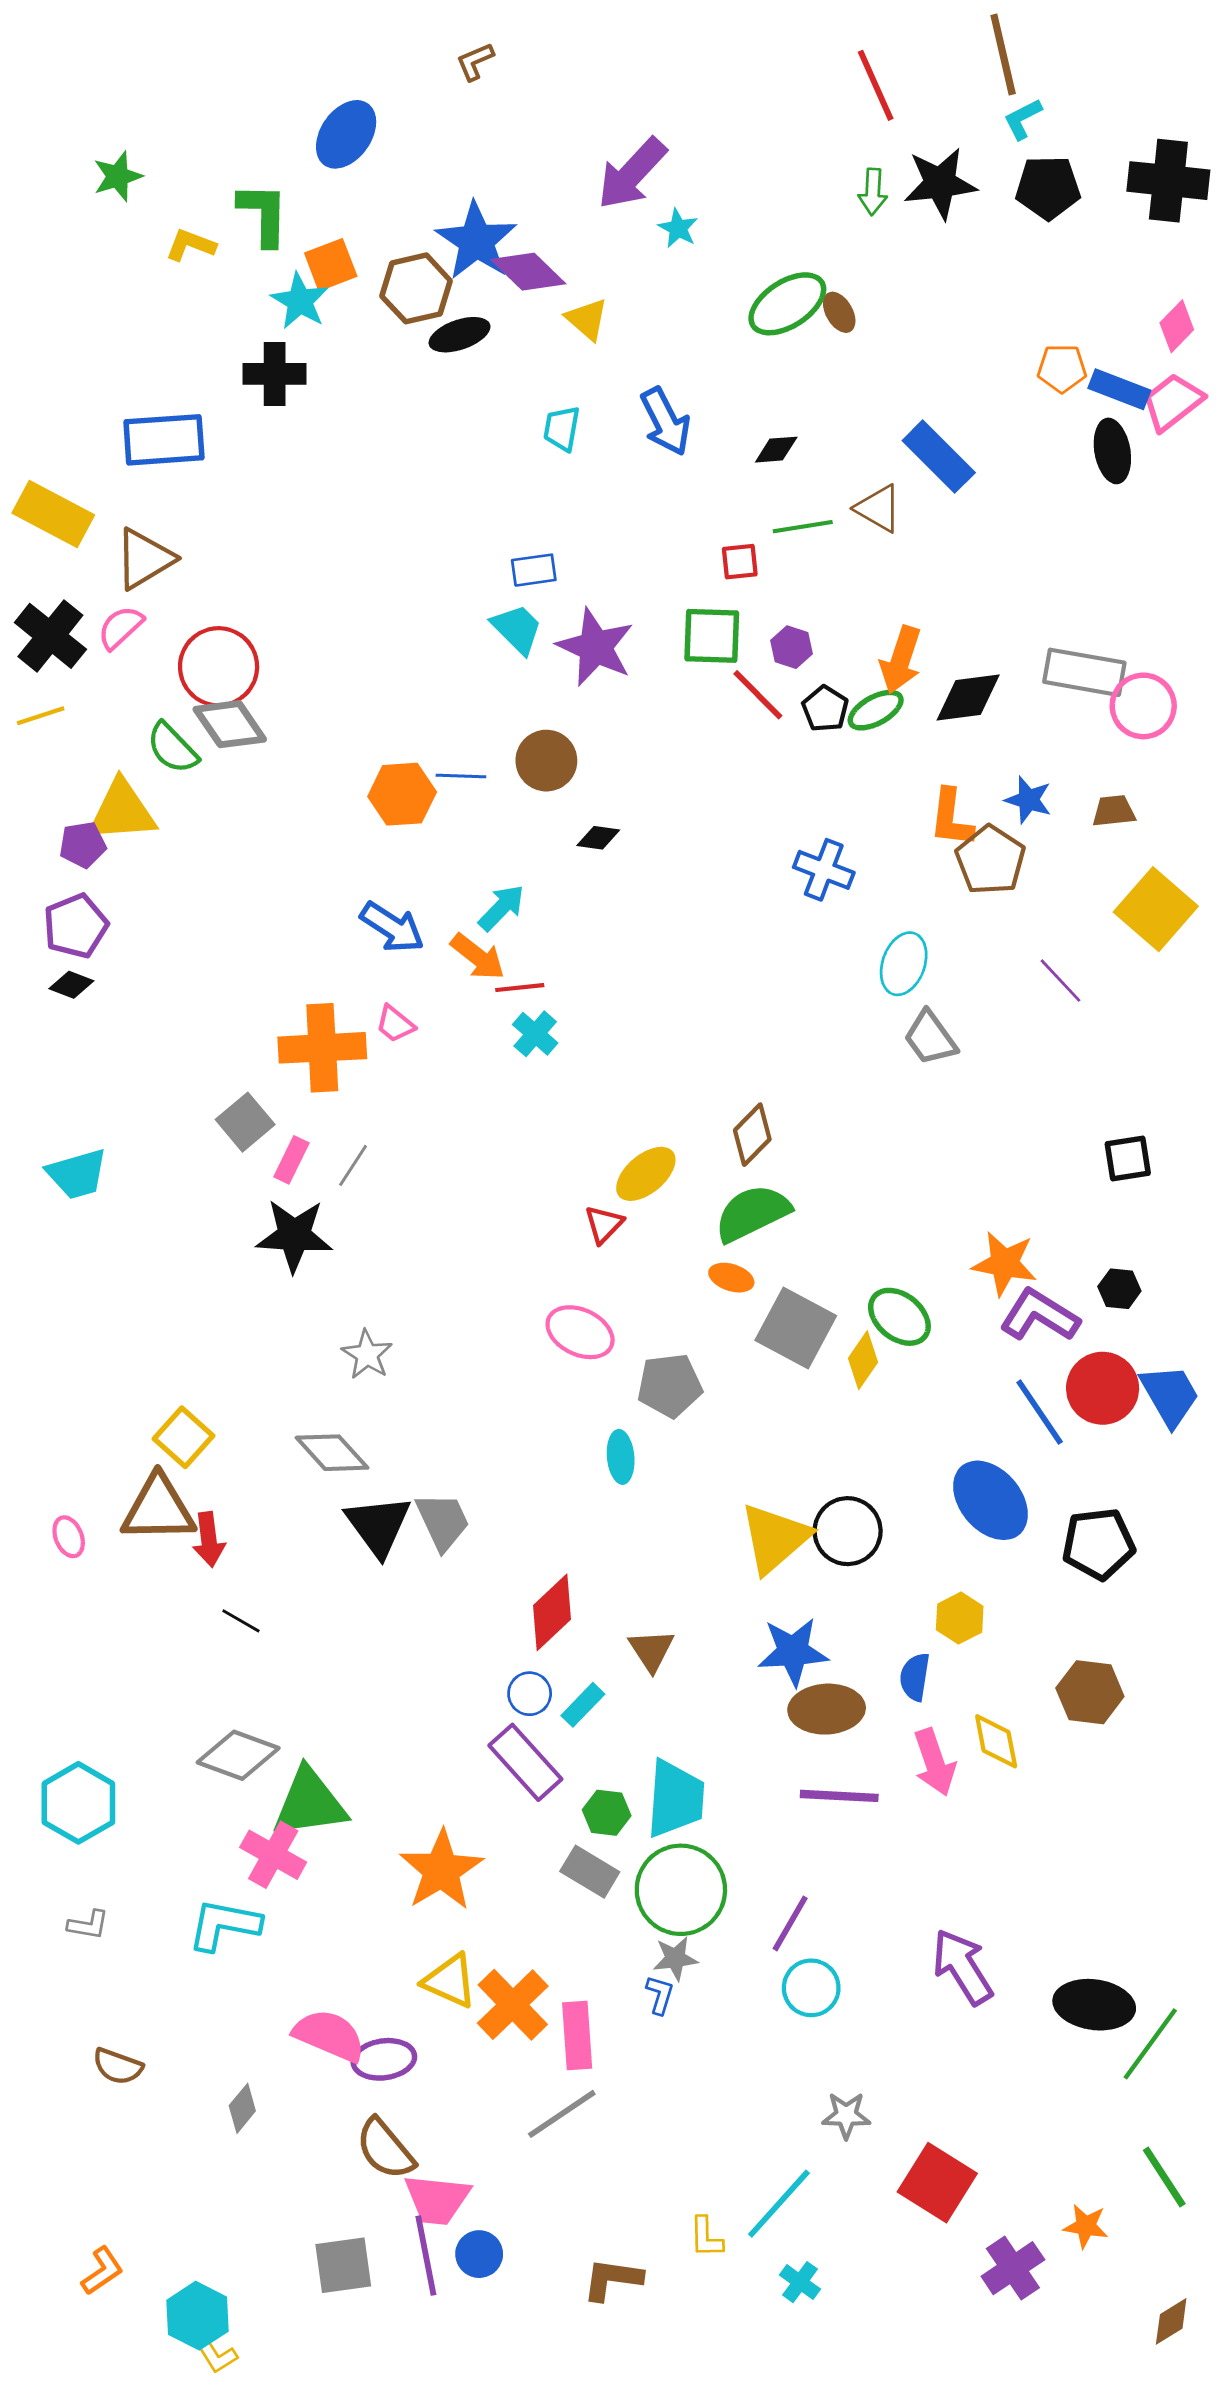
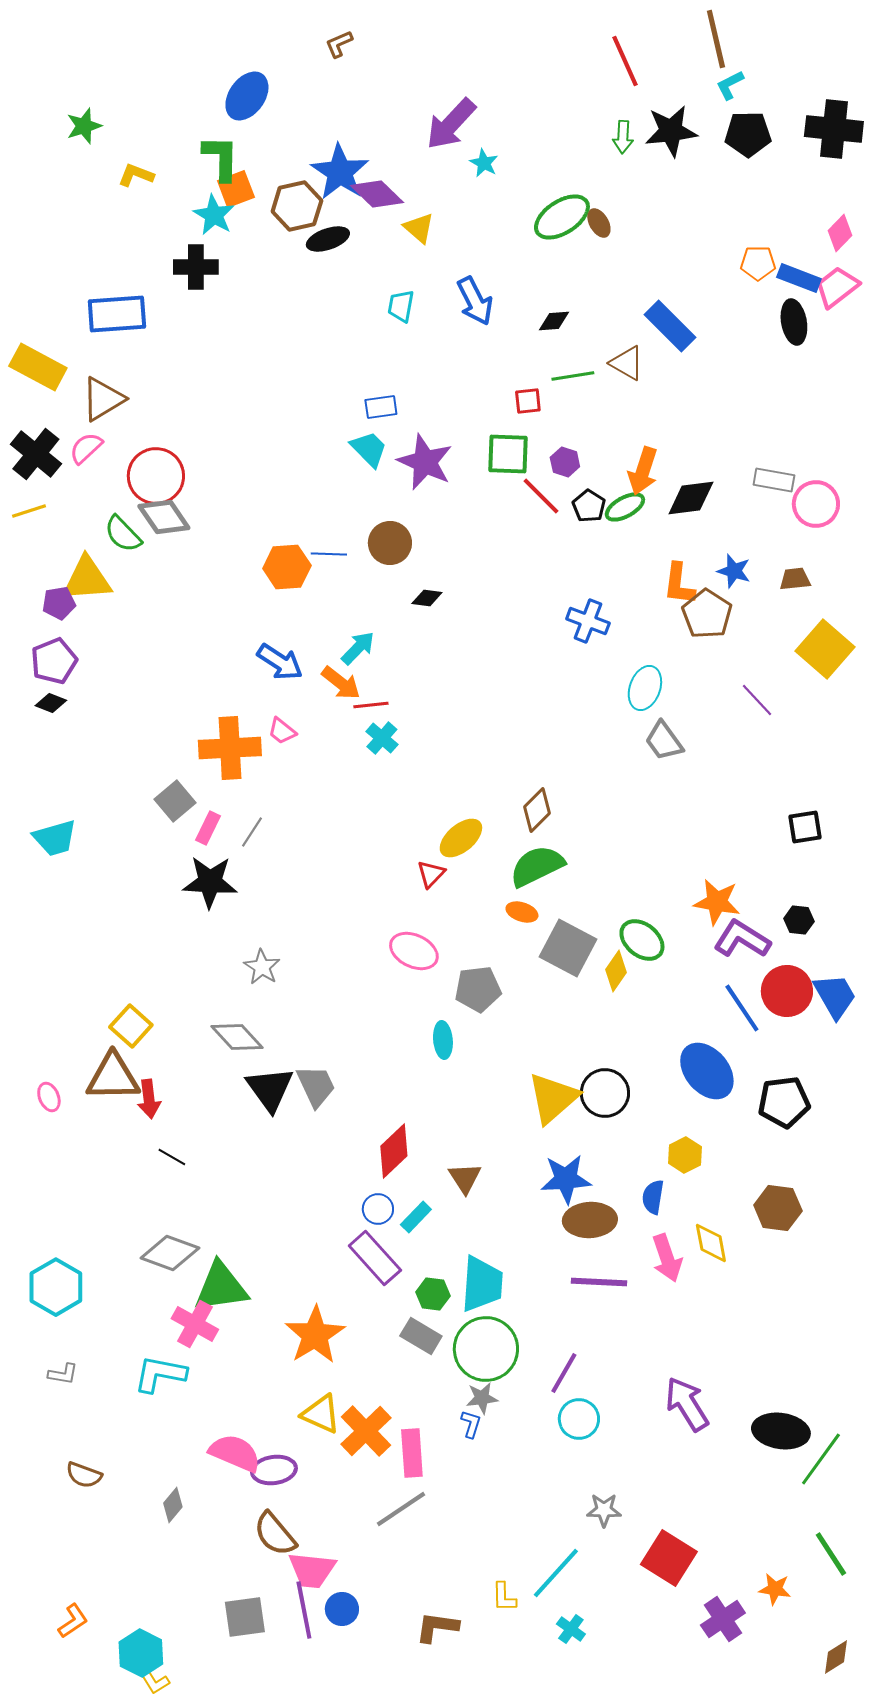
green L-shape: (263, 214) -> (221, 158), moved
gray rectangle: (1084, 672) -> (774, 480), size x0.7

